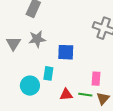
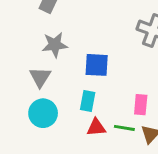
gray triangle: (13, 43) -> (40, 77), moved
cyan rectangle: (48, 73) -> (88, 101), moved

